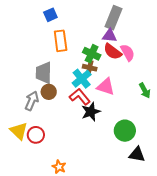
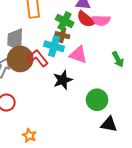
pink semicircle: (128, 53) -> (101, 20), turned 120
cyan cross: (82, 79) -> (54, 46), turned -36
brown circle: (49, 92) -> (20, 59), size x1.6
red L-shape: (80, 97) -> (38, 58), moved

